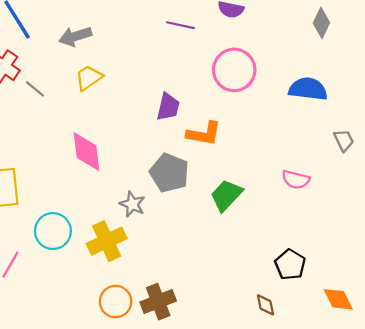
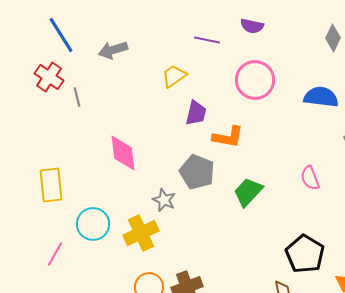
yellow trapezoid: (89, 78) -> (174, 76), moved
gray line: (35, 89) -> (77, 97), turned 36
pink semicircle: (296, 180) -> (310, 178), turned 55
black pentagon: (290, 265) -> (305, 254), size x1.4

